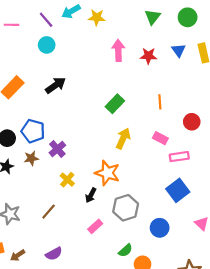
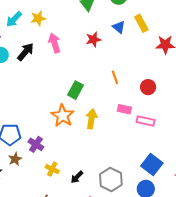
pink arrow: (118, 50) -> (54, 43), moved
black arrow: (55, 85) -> (26, 52), moved
pink rectangle: (179, 157) -> (146, 121), turned 36
orange star: (107, 173) -> (63, 116), moved, turned 30
blue square: (178, 190) -> (152, 165), moved
black arrow: (91, 195) -> (77, 177), turned 32

